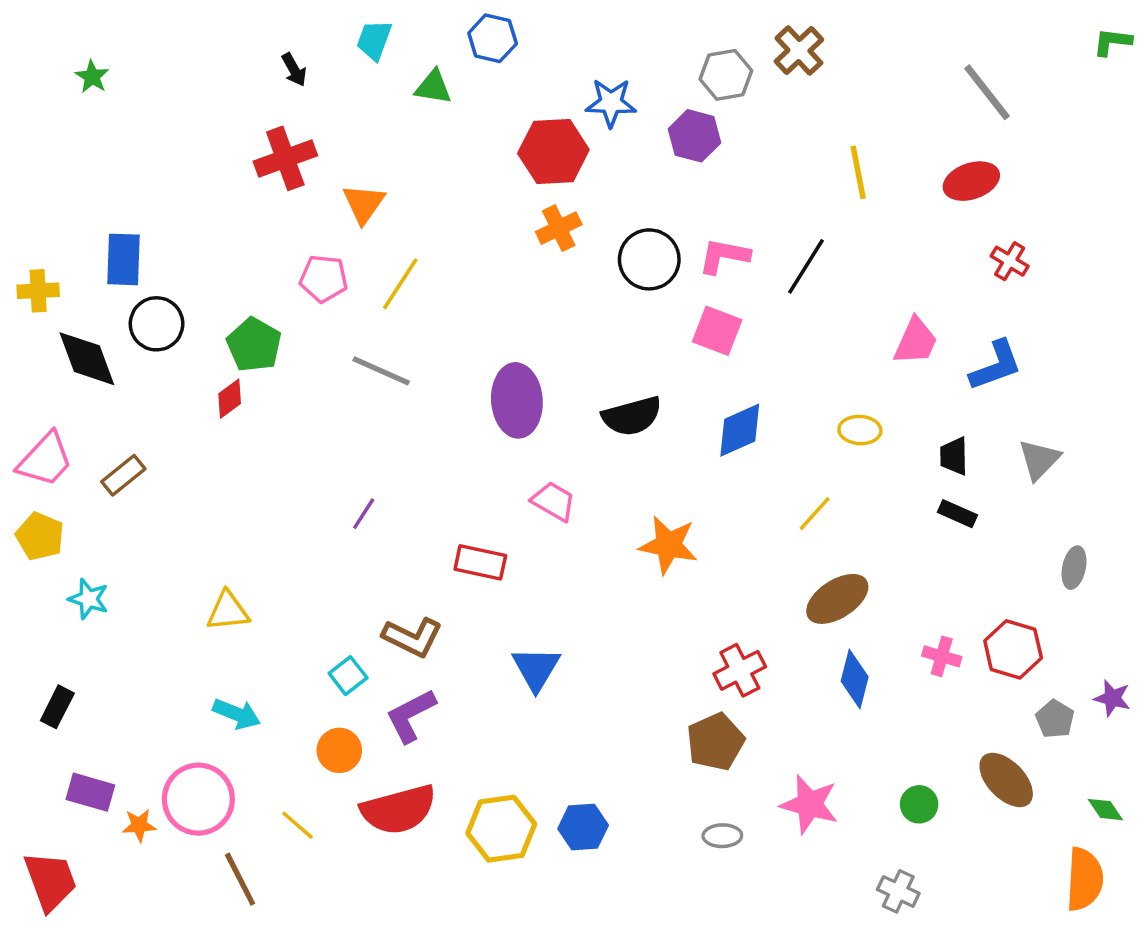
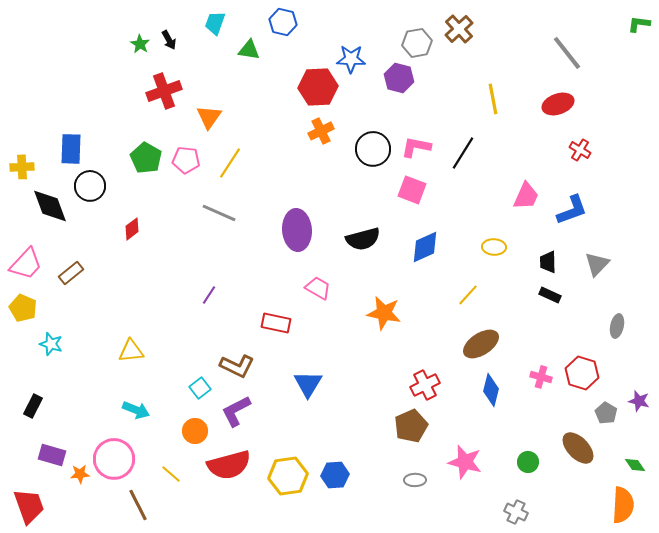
green star: (92, 77) -> (140, 44), moved
green pentagon: (254, 345) -> (146, 158), moved

